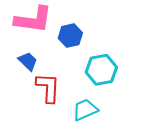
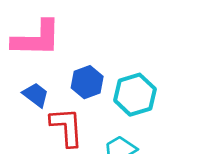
blue hexagon: (70, 36) -> (87, 82), moved

